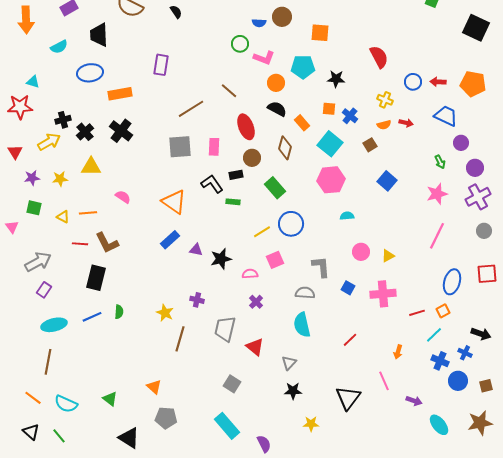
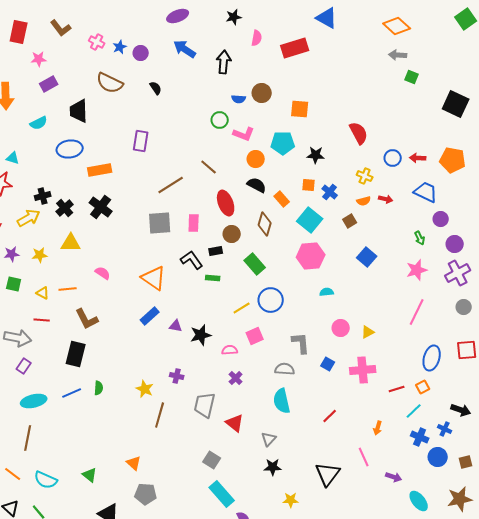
red line: (80, 244) -> (42, 320), moved
gray arrow: (38, 262) -> (18, 338), turned 40
cyan rectangle: (227, 426) -> (222, 494), moved

